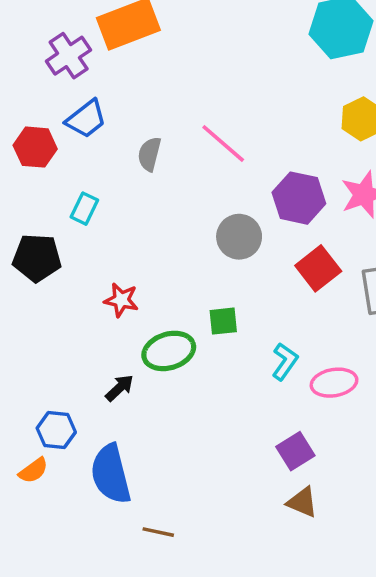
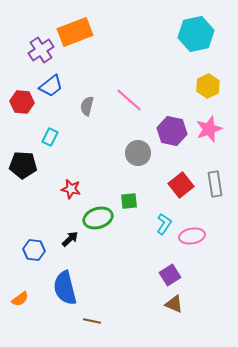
red square: (318, 268) -> (181, 185), moved
blue hexagon: (56, 430) -> (34, 250), moved
orange semicircle: (33, 471) -> (20, 299), moved

